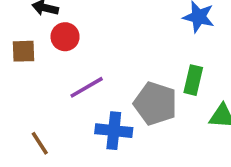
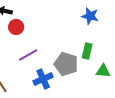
blue cross: (114, 131) -> (43, 79), turned -30

